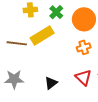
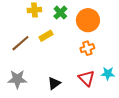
yellow rectangle: (42, 35) -> (46, 36), size x0.6
brown line: (17, 43) -> (20, 43), turned -48

